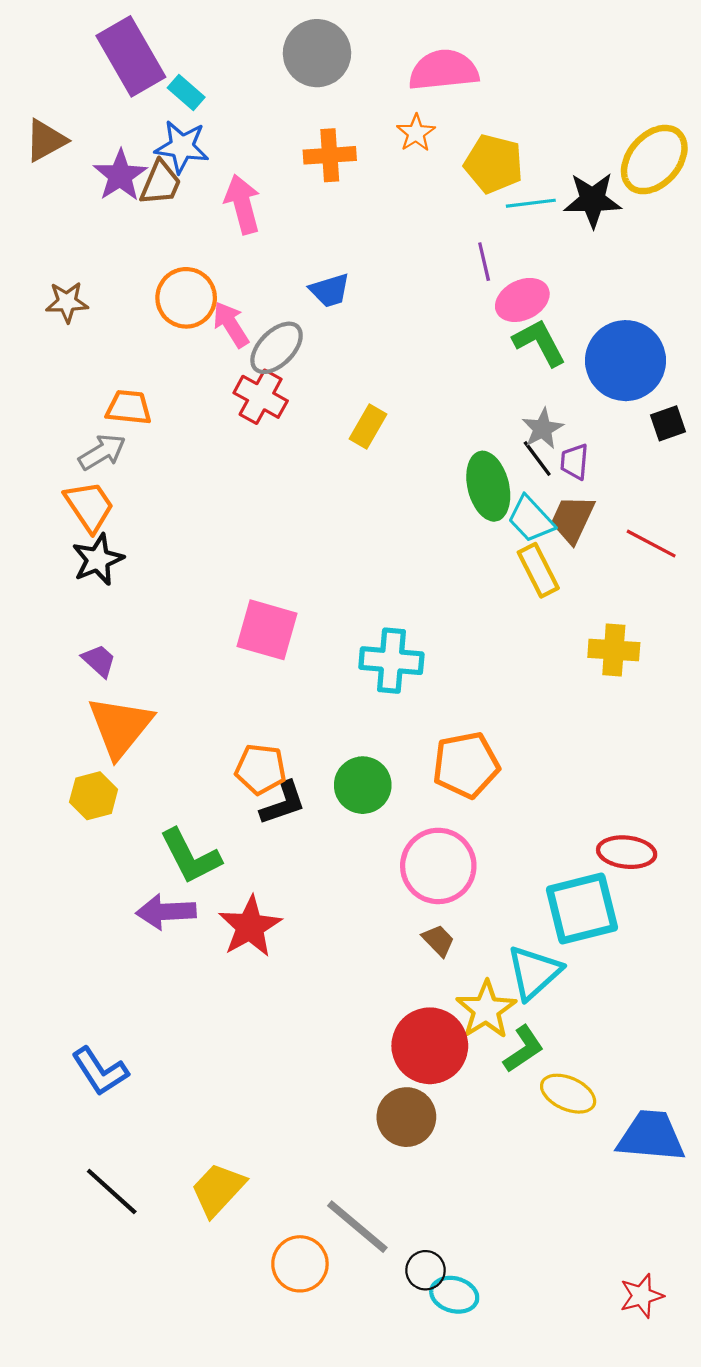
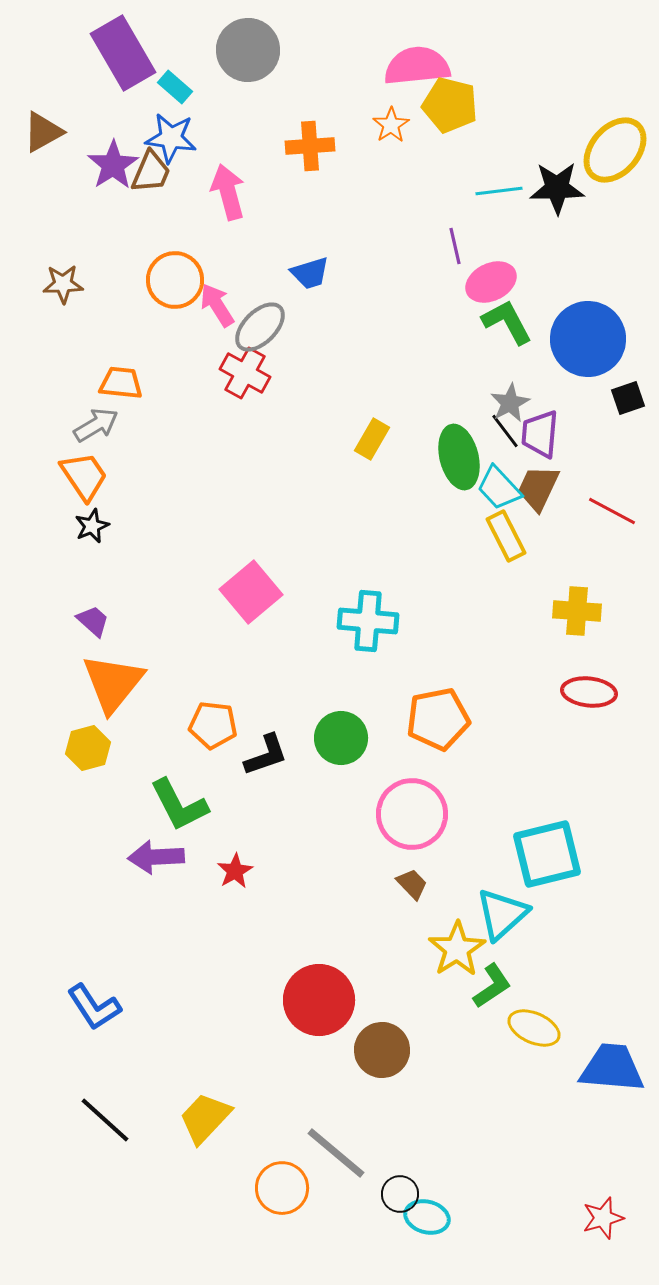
gray circle: (317, 53) -> (248, 50), moved
yellow pentagon: (494, 164) -> (450, 105), moved
yellow rectangle: (368, 427) -> (372, 439), moved
purple trapezoid: (574, 462) -> (540, 434), size x1.4
black star: (98, 560) -> (92, 526), size x0.7
pink square: (267, 630) -> (251, 592), turned 34
orange pentagon: (261, 769) -> (213, 725), moved
red ellipse: (627, 852) -> (589, 692), moved
red star: (250, 927) -> (235, 871), size x0.6
red circle: (430, 1046) -> (319, 1000), moved

